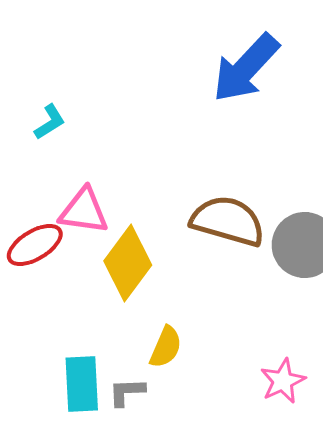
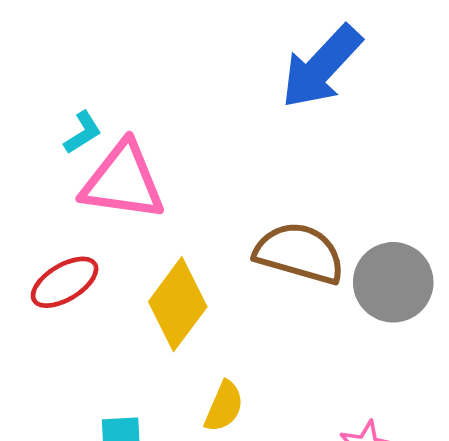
pink triangle: (84, 211) -> (123, 181), moved, size x1.4

